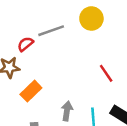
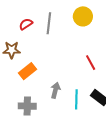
gray line: (51, 31) -> (49, 23), turned -70
red semicircle: (25, 44) -> (26, 24), moved

